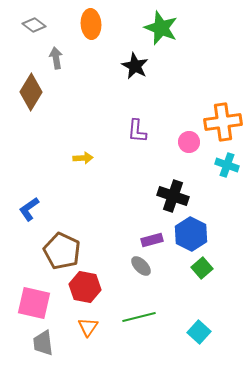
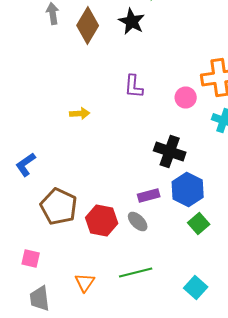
brown diamond: (31, 92) -> (88, 26), moved
red hexagon: (85, 287) -> (102, 220), moved
pink square: (34, 303) -> (31, 258), size x0.6

